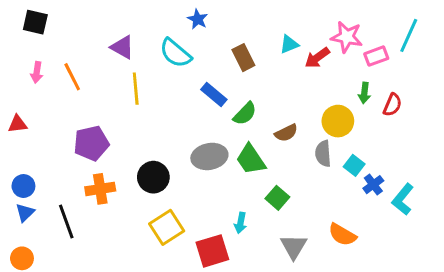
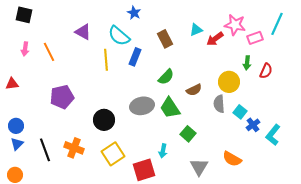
yellow line: (136, 89) -> (106, 60), moved
blue rectangle: (214, 94) -> (135, 57), moved, turned 72
orange cross: (100, 189) -> (74, 148), moved, turned 30

